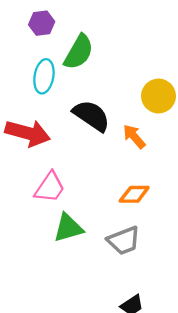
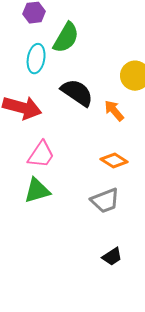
orange diamond: (134, 194) -> (114, 161), turned 32
green triangle: (68, 228) -> (37, 191), moved

